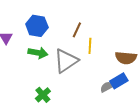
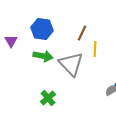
gray triangle: (66, 61) -> (71, 64), turned -40

